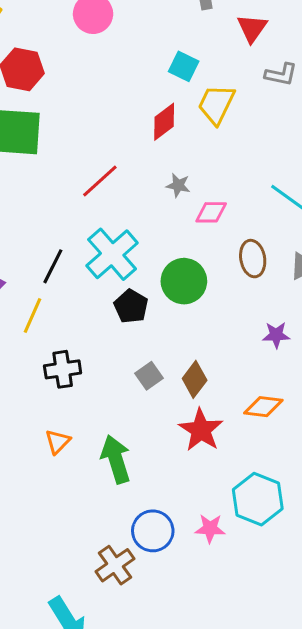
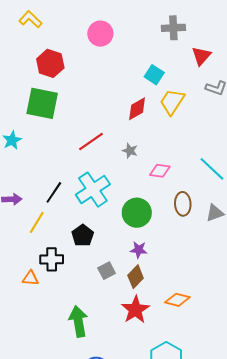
gray star: (178, 185) -> (130, 151), moved
black pentagon: (131, 306) -> (83, 235), moved
purple star: (276, 335) -> (139, 250), moved
orange triangle: (58, 442) -> (31, 278), moved, turned 42

